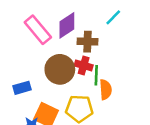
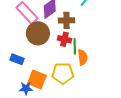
brown circle: (60, 69) -> (38, 33), moved
blue rectangle: (22, 88) -> (17, 59), turned 40

